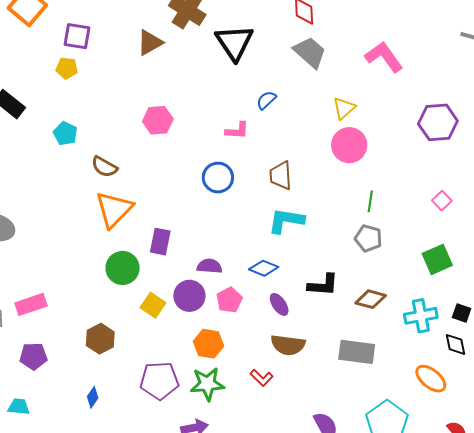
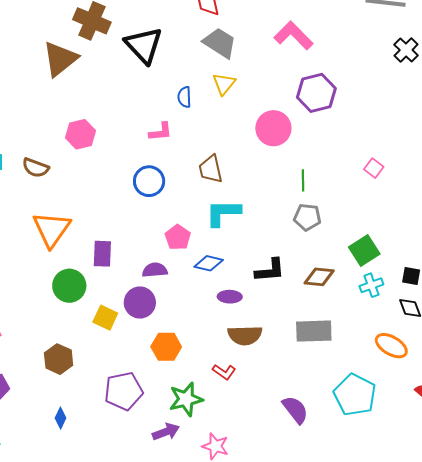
brown triangle: (150, 43) -> (60, 59), size x1.4
blue semicircle: (266, 100) -> (184, 97), turned -40
yellow triangle: (344, 108) -> (224, 84), moved
purple hexagon: (438, 122) -> (316, 93), moved
brown semicircle: (104, 167) -> (36, 168), moved
green square: (437, 259) -> (364, 250), moved
pink pentagon: (229, 300) -> (178, 237), moved
purple ellipse: (279, 304) -> (230, 297), turned -45
cyan cross: (421, 316) -> (371, 285), size x0.7
green star: (207, 384) -> (186, 399), moved

